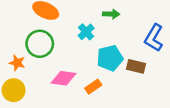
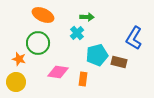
green arrow: (111, 14) -> (87, 17), moved
orange rectangle: (93, 87) -> (83, 79), turned -48

